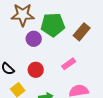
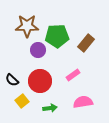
red circle: (36, 70) -> (40, 81), size x1.5

